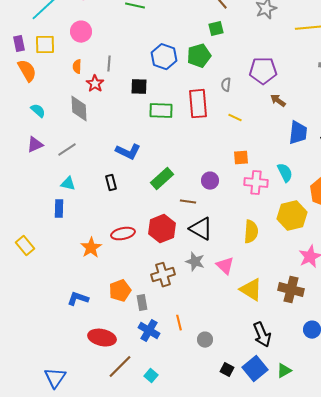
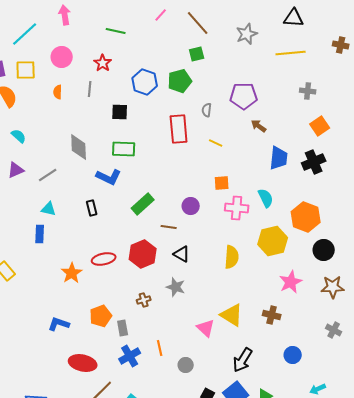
red star: (95, 84) -> (103, 63), moved
gray diamond: (79, 109) -> (79, 147), moved
green rectangle: (161, 111) -> (124, 149), moved
black triangle: (201, 229) -> (182, 254), size x0.7
pink triangle: (225, 266) -> (206, 328), moved
brown cross: (163, 275) -> (144, 300), size x0.6
brown cross: (291, 290) -> (272, 315), size x0.7
blue cross: (149, 331) -> (130, 356), turned 30
black arrow: (262, 335) -> (243, 360), turned 55

